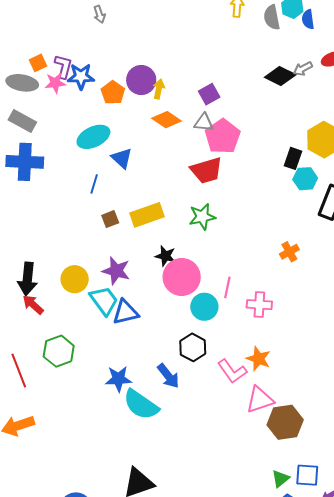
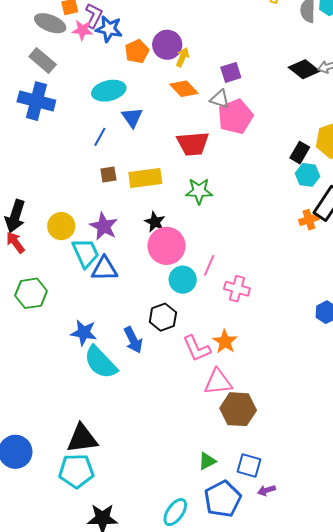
red trapezoid: (207, 170) -> (193, 144), moved
orange cross: (289, 252) -> (309, 220), moved
green triangle: (280, 479) -> (207, 461), moved

